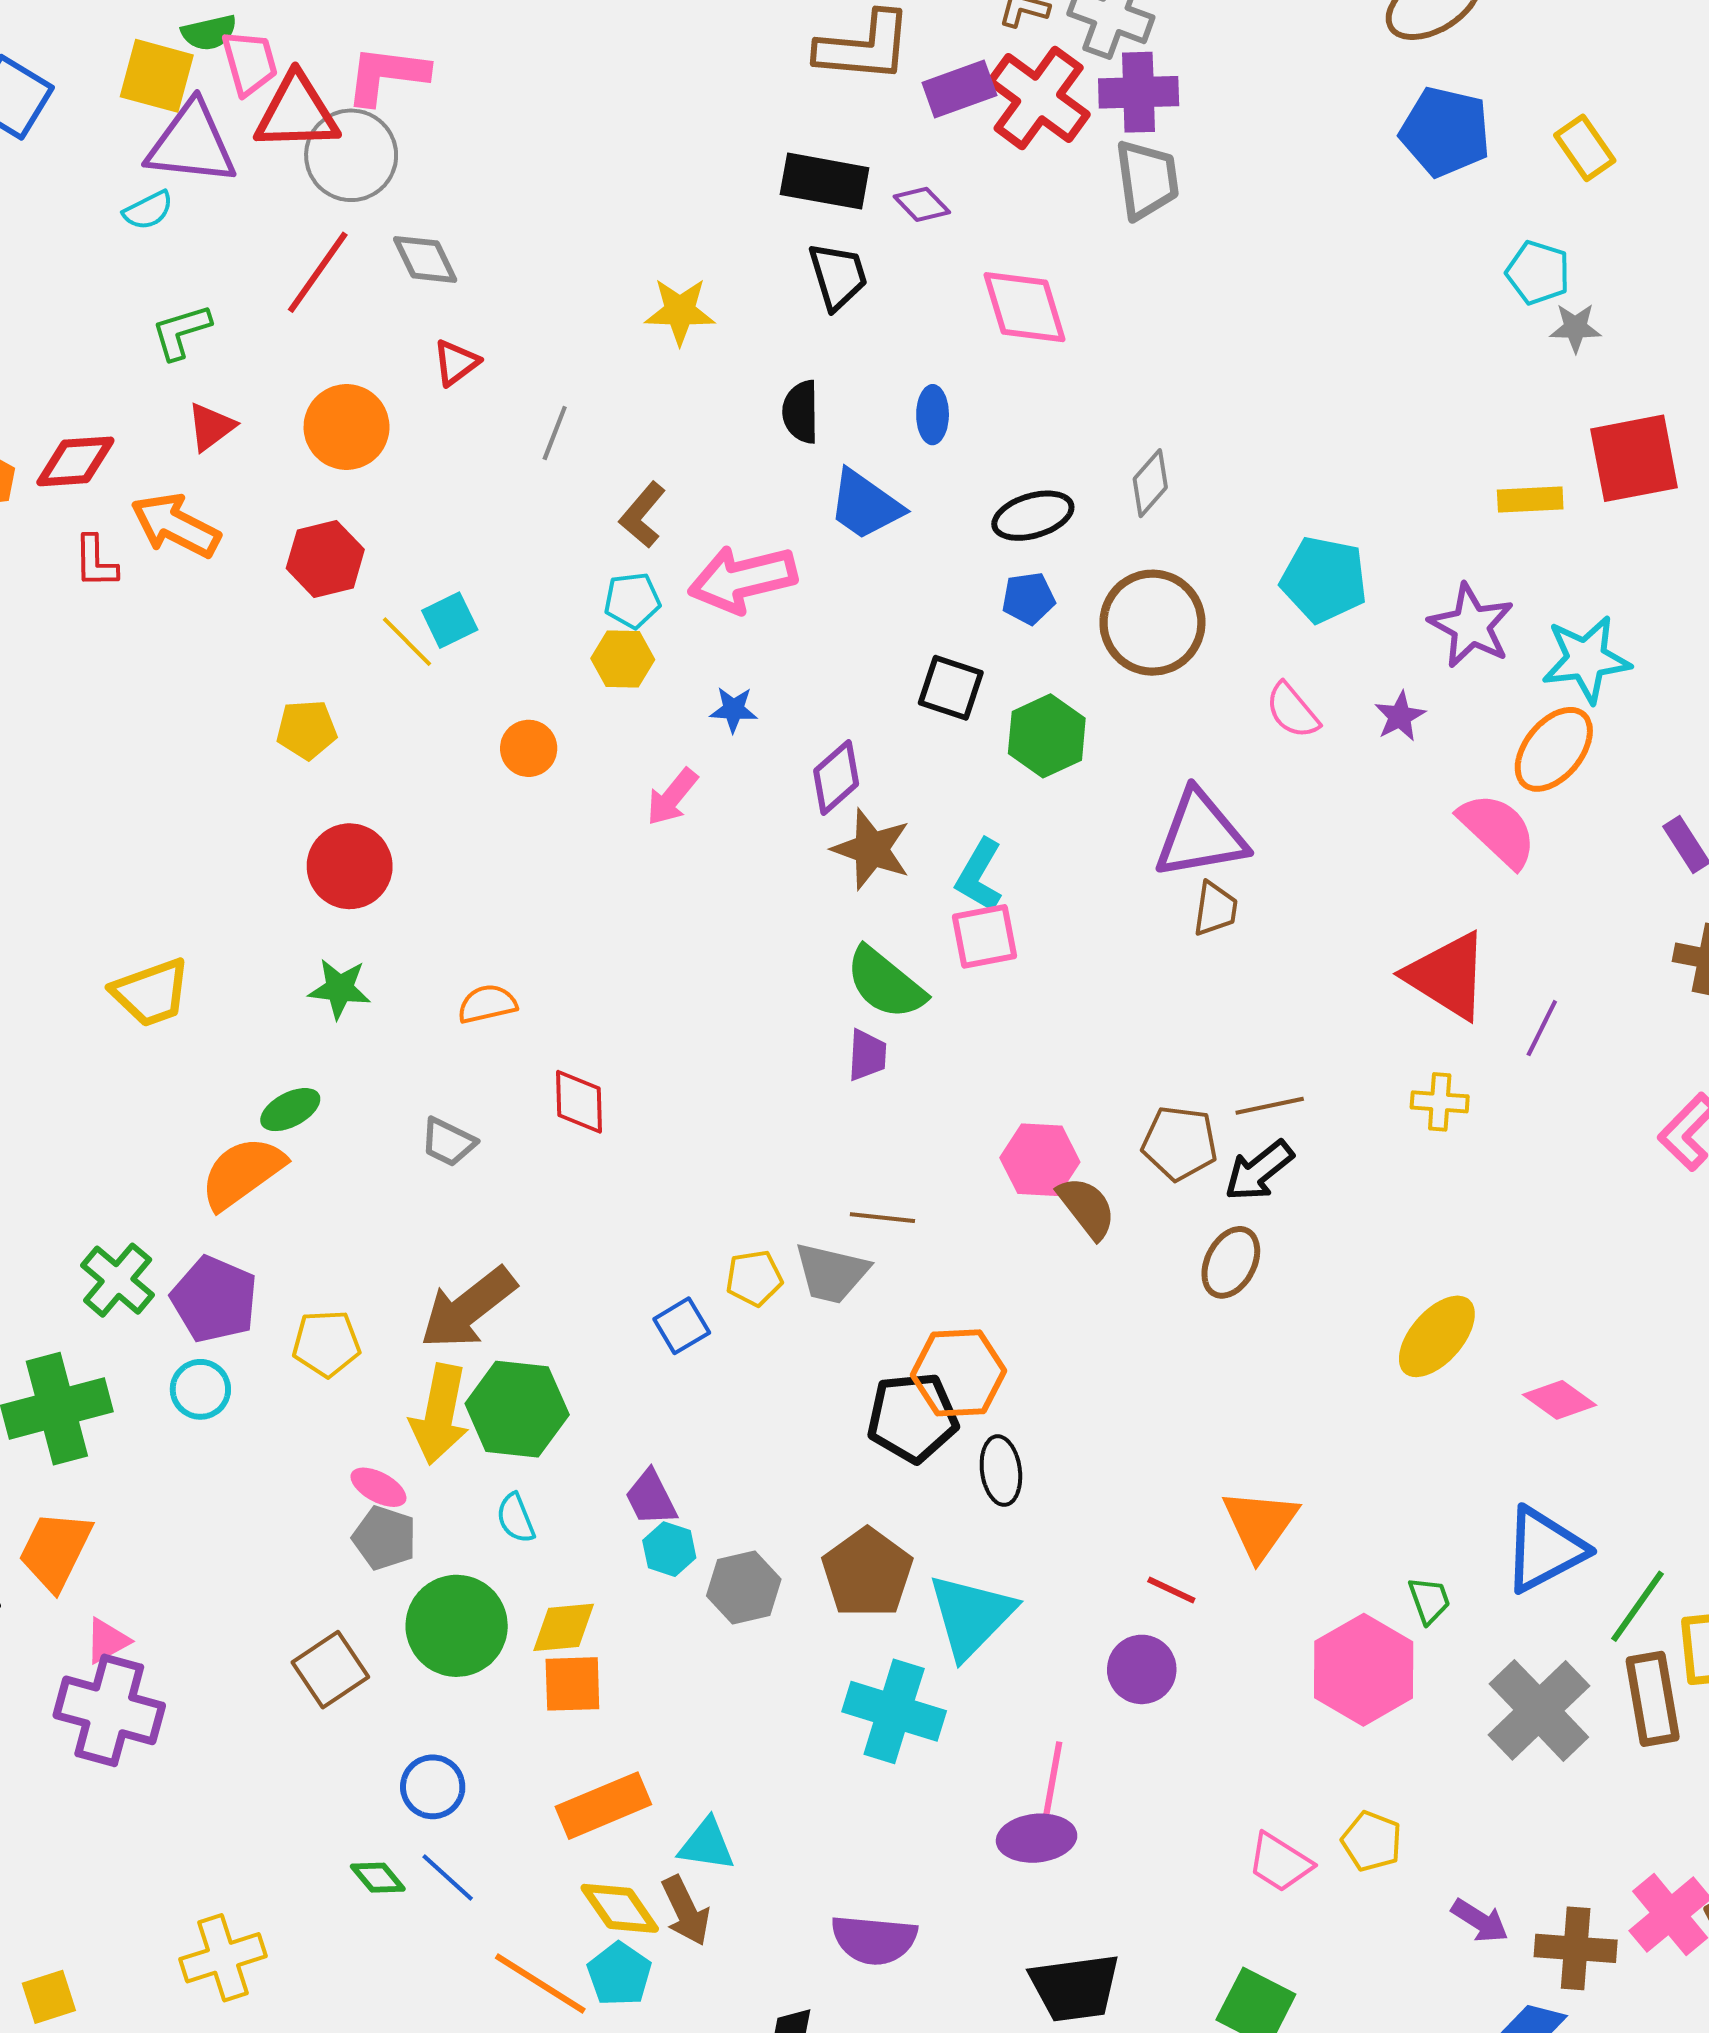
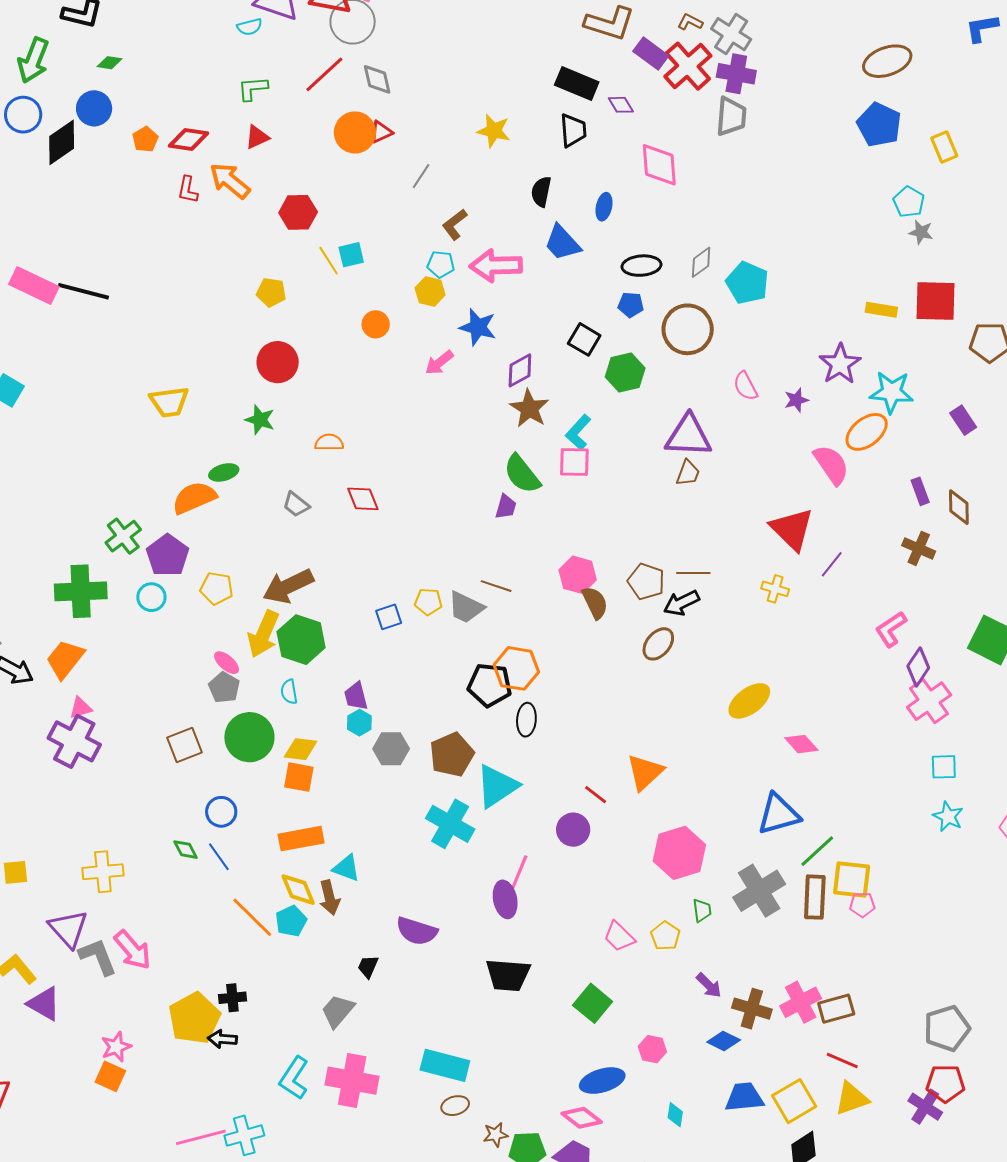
purple rectangle: (959, 89) -> (651, 53), turned 44
orange circle: (347, 427) -> (355, 132), moved
cyan pentagon: (1324, 580) -> (747, 283), moved
blue star: (734, 710) -> (478, 327), size x1.6
red diamond: (579, 1102) -> (363, 499), turned -32
green trapezoid: (1429, 1600) -> (702, 910), moved
purple ellipse: (1037, 1838) -> (505, 899), turned 72

